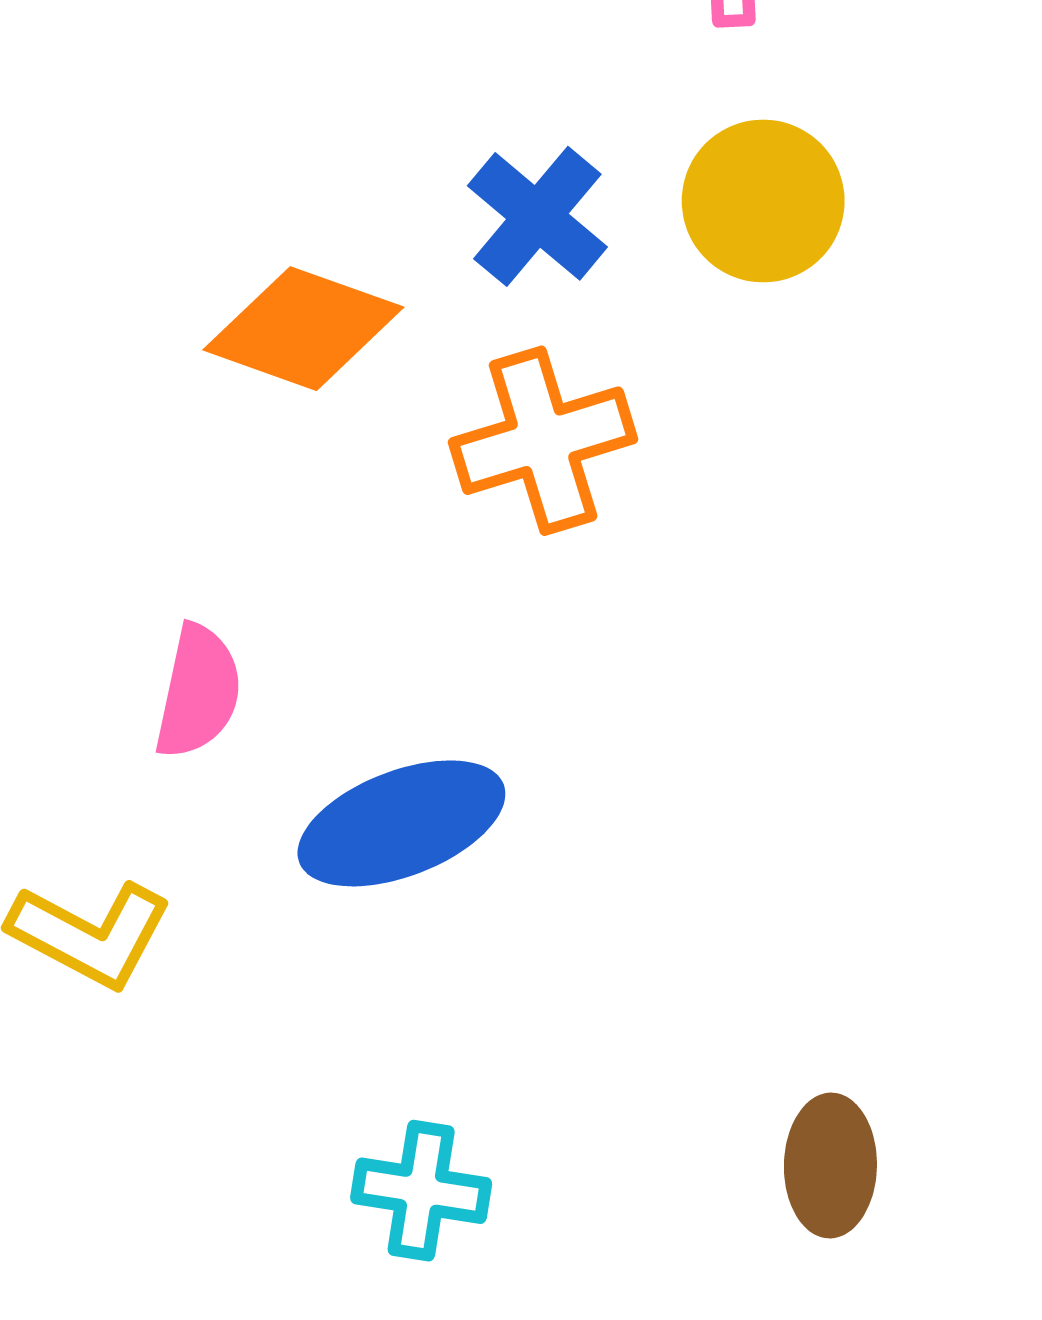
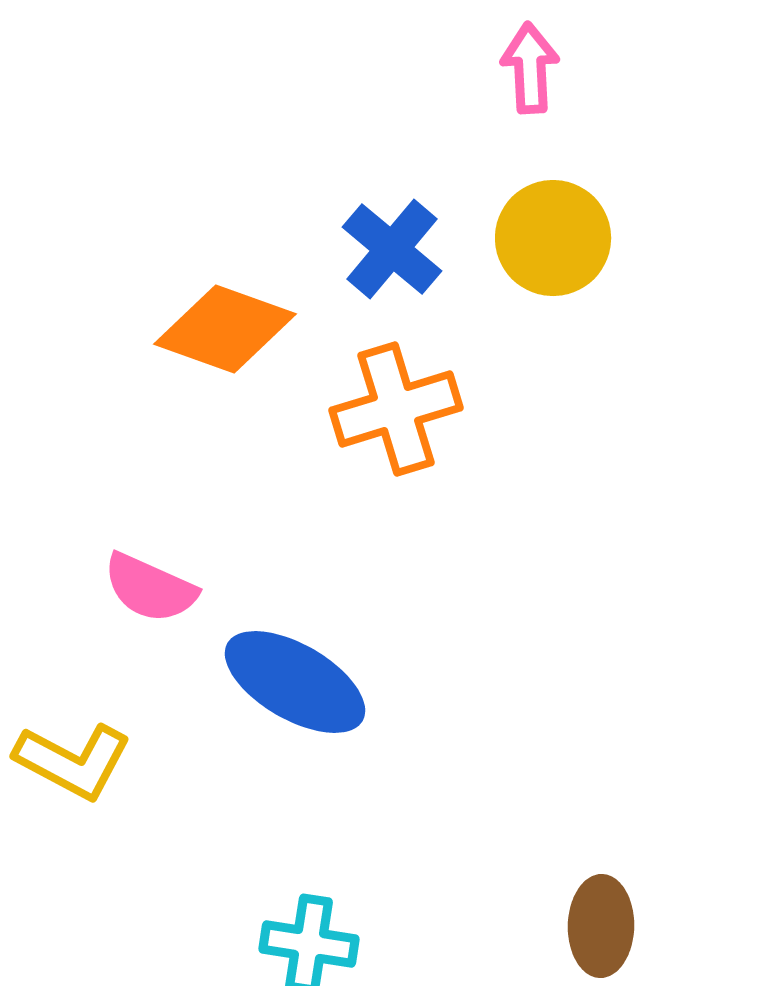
pink semicircle: (198, 692) -> (150, 588), turned 102
blue ellipse: (401, 823) -> (295, 682), turned 51

